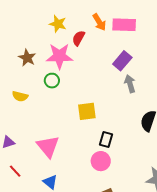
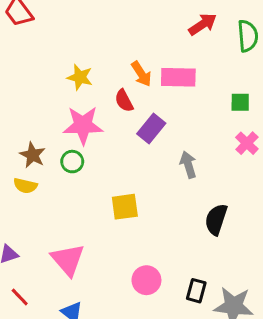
red semicircle: (78, 38) -> (124, 101), moved, turned -56
brown star: (27, 58) -> (33, 155), moved
purple rectangle: (122, 61) -> (151, 129), moved
black rectangle: (106, 140) -> (196, 291), moved

